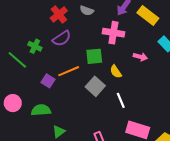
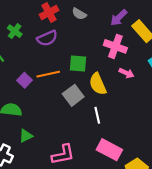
pink cross: (113, 33) -> (115, 46), moved
green cross: (35, 46) -> (15, 31), moved
yellow semicircle: (116, 72) -> (98, 84), size x1.5

